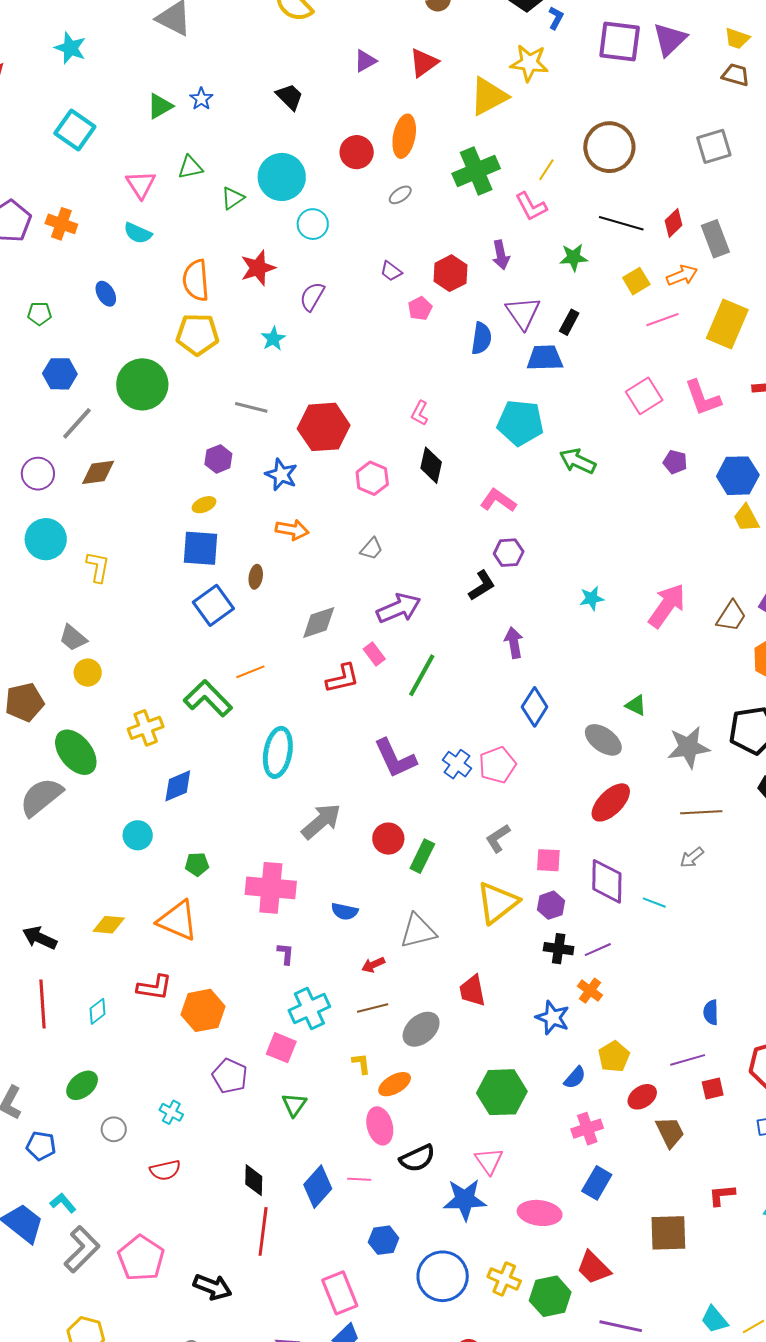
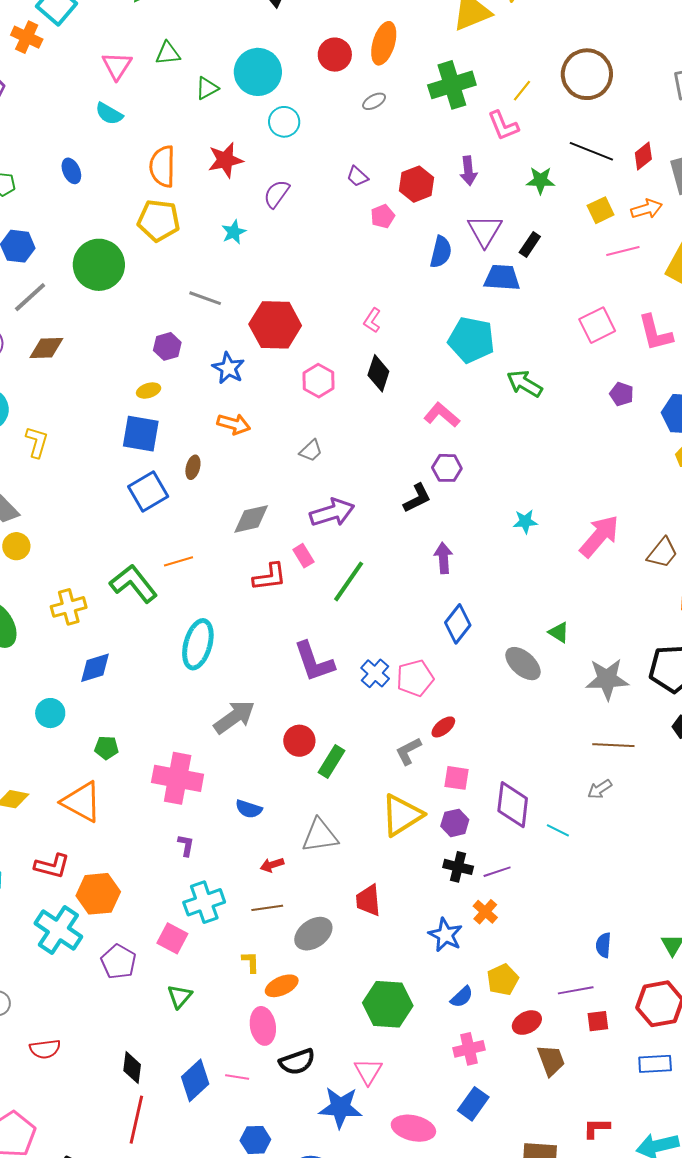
orange cross: (61, 224) -> (27, 37), moved
red ellipse: (611, 802) -> (443, 727), moved, size x0.6
cyan cross: (171, 1112) -> (58, 930), moved, size x2.0

